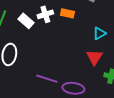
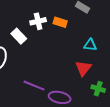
white rectangle: (26, 21) -> (19, 36), moved
cyan triangle: (99, 33) -> (90, 45), turned 32

